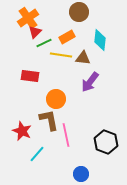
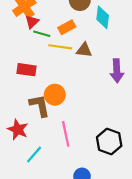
cyan diamond: (100, 40) -> (103, 17), moved
green line: (44, 43) -> (42, 34), turned 42
purple arrow: (90, 82) -> (117, 71), moved, turned -40
brown L-shape: (49, 120) -> (40, 106), moved

